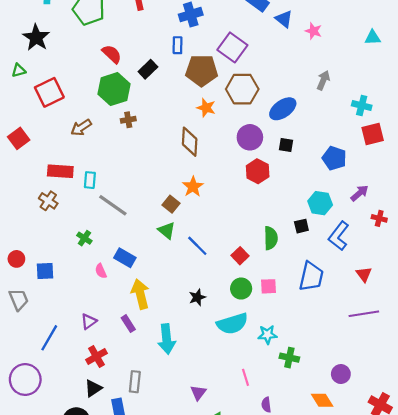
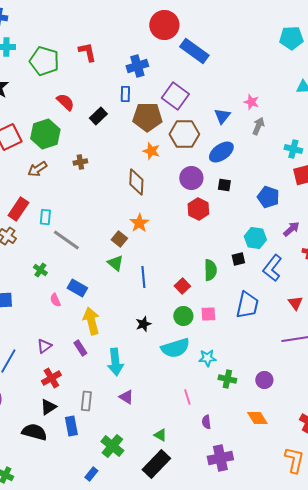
blue triangle: (284, 19) -> (222, 116), moved, turned 30
pink star: (313, 31) -> (251, 102), moved
green hexagon: (114, 89) -> (45, 134), moved
red rectangle: (60, 171) -> (18, 209), turned -60
blue line: (197, 246) -> (143, 277), turned 40
purple circle: (341, 374) -> (264, 380), moved
purple triangle: (198, 393) -> (126, 397), moved, turned -35

